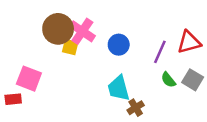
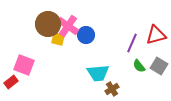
blue circle: (119, 45) -> (86, 35), moved
cyan trapezoid: (119, 88) -> (98, 73), turned -80
red rectangle: (13, 99) -> (11, 82), turned -32

